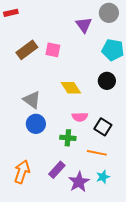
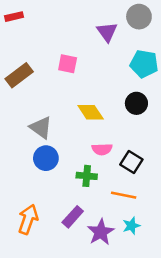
brown rectangle: (27, 50) -> (19, 75), moved

